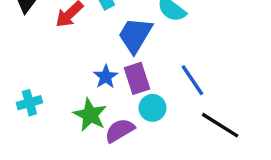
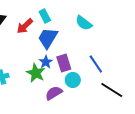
blue trapezoid: (135, 35) -> (48, 38), moved
green star: (90, 115) -> (36, 73), moved

